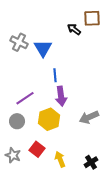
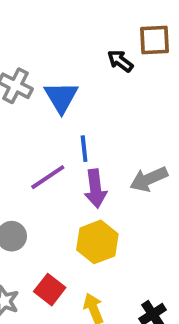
purple line: (25, 98) -> (48, 177), moved
gray arrow: (89, 117) -> (149, 179), moved
yellow hexagon: (49, 119) -> (97, 242), moved

